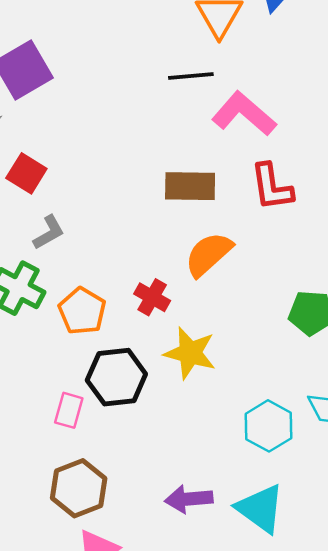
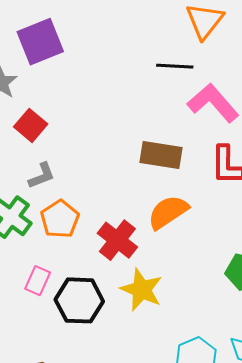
red cross: (152, 297) -> (117, 240), size x1.4
orange pentagon: (82, 311) -> (60, 219), moved
pink rectangle: (69, 410) -> (38, 281), moved

